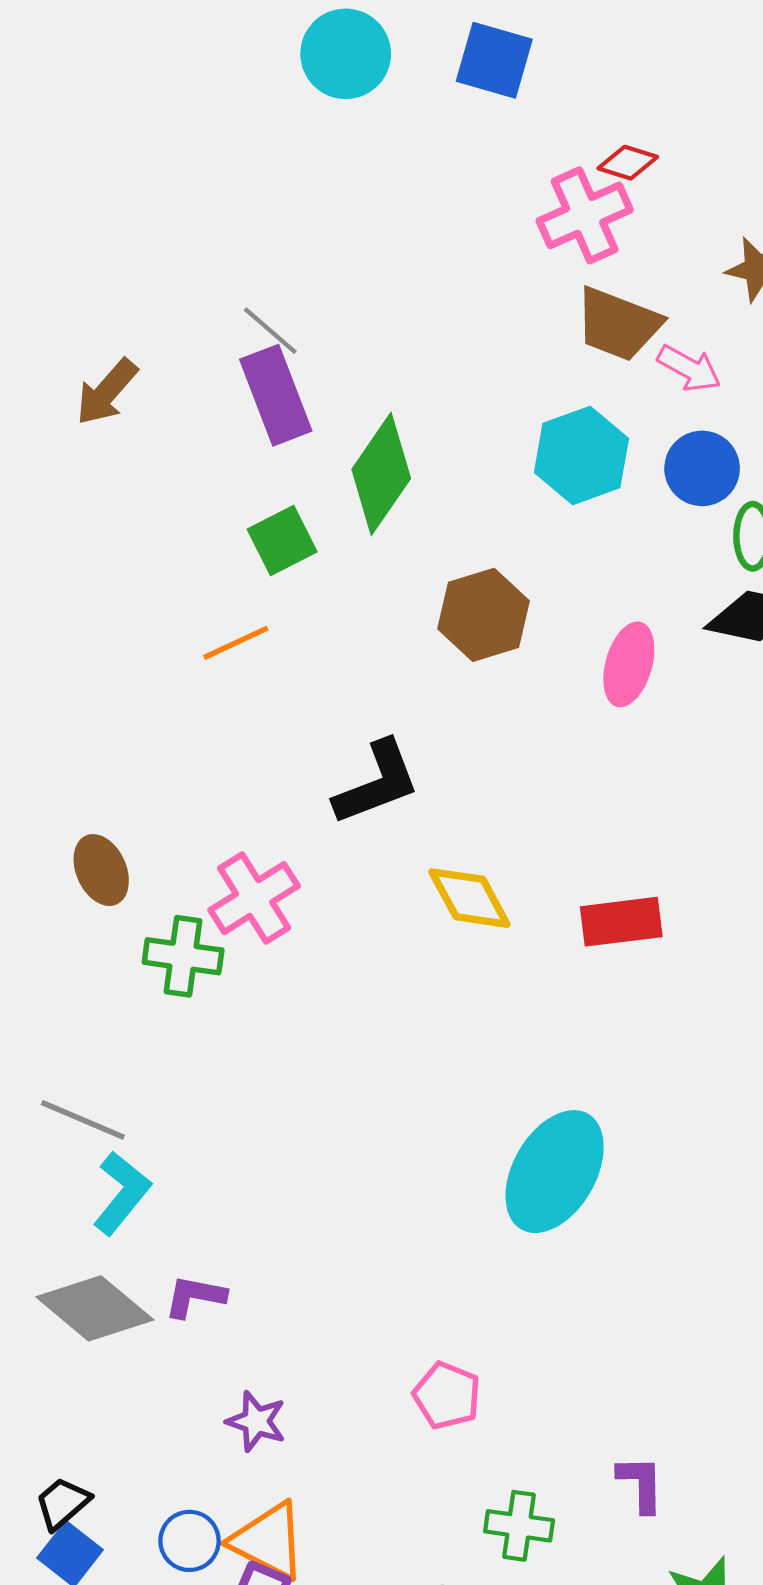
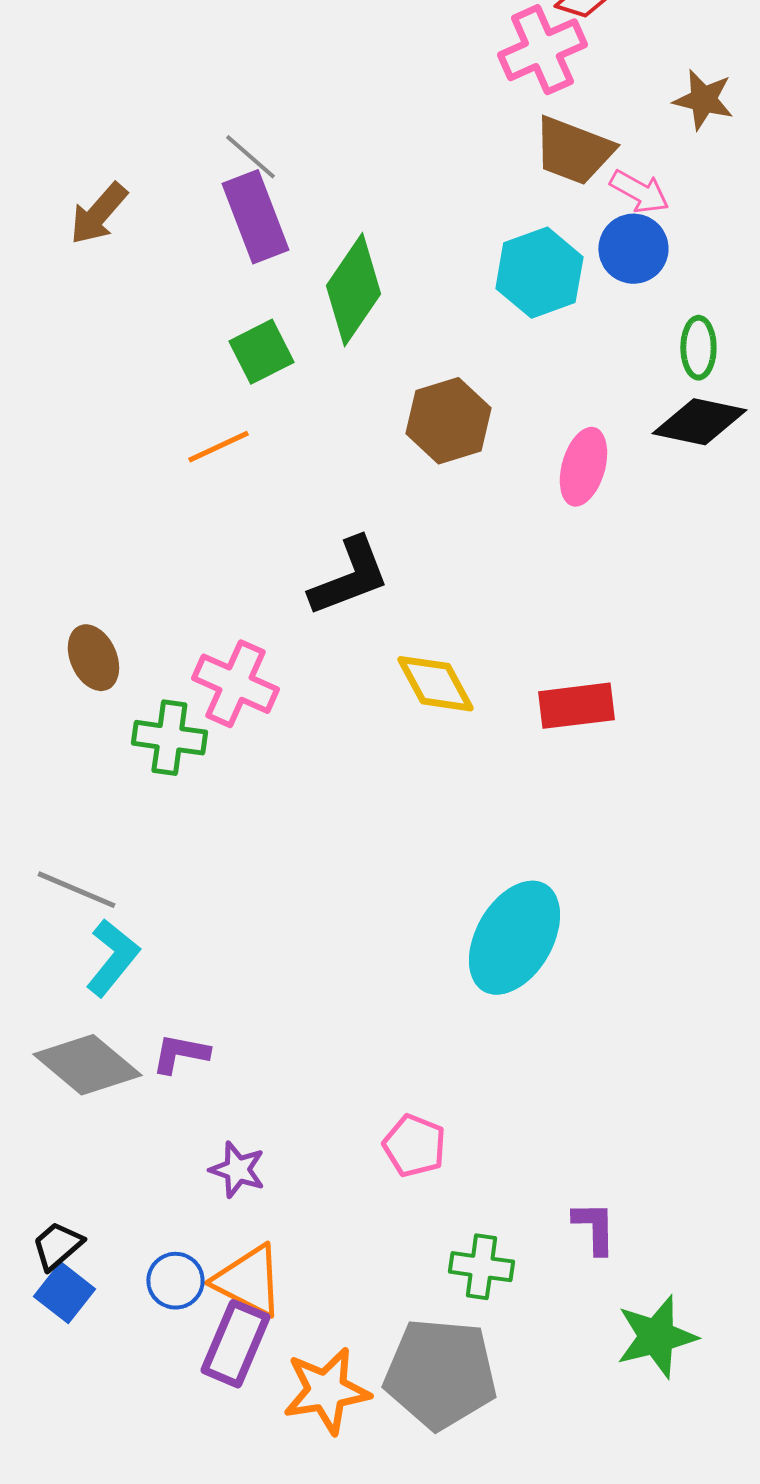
blue circle: (702, 468) -> (633, 249), moved
pink cross: (254, 898) -> (235, 684), turned -34

